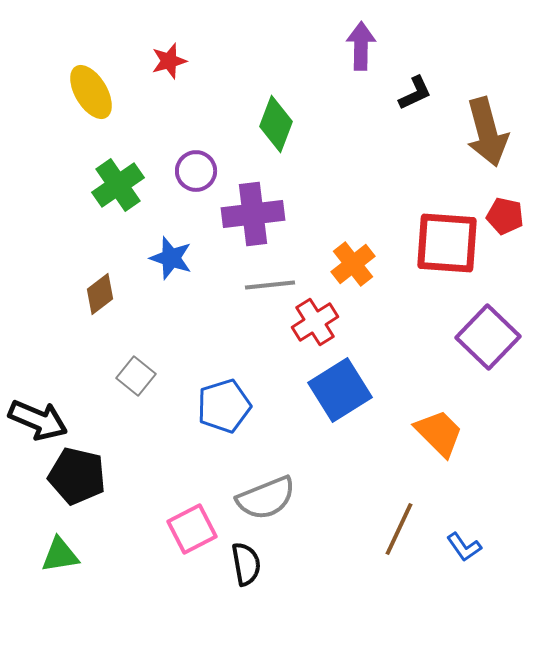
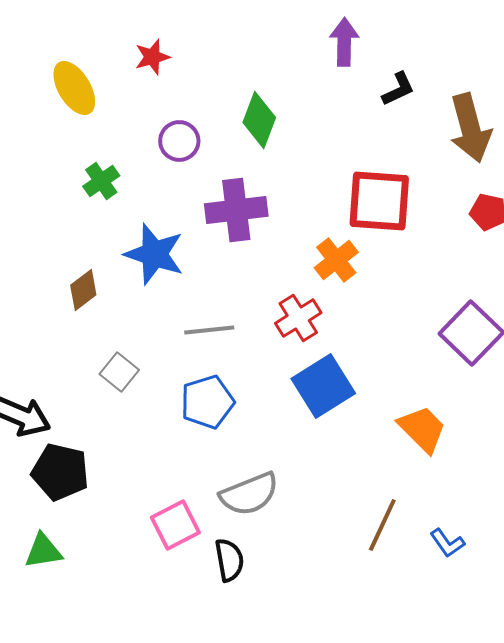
purple circle: (196, 171) -> (179, 141), moved
green cross: (118, 185) -> (101, 181), size x0.7
red square: (447, 243) -> (379, 201), moved
blue star: (171, 258) -> (154, 254), size x1.4
gray line: (270, 285) -> (209, 330), moved

